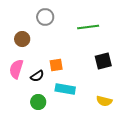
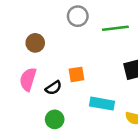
gray circle: (45, 17) -> (78, 16), moved
cyan rectangle: (65, 89) -> (102, 104), moved

